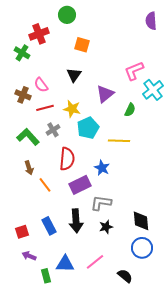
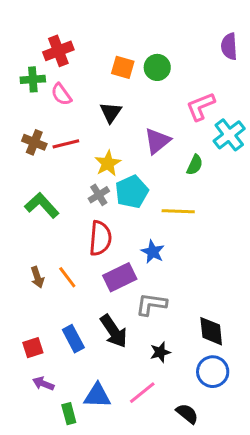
green circle: (67, 15) -> (157, 67), moved
purple semicircle: (151, 21) -> (229, 46), moved
green cross: (22, 53) -> (33, 79), turned -35
pink semicircle: (41, 85) -> (61, 94), moved
red line: (45, 108) -> (66, 144), moved
yellow star: (72, 109) -> (108, 163), turned 30
gray cross: (53, 130) -> (99, 195), moved
brown arrow: (29, 168) -> (37, 277), moved
black arrow: (76, 221) -> (114, 331), turned -30
black star: (106, 227) -> (160, 352), moved

